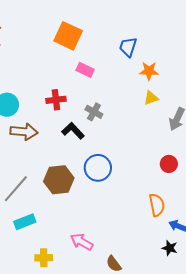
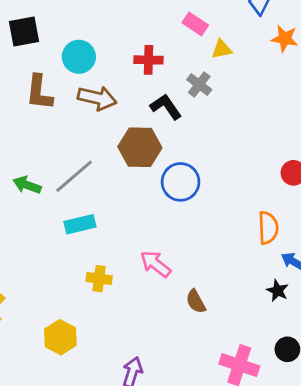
yellow triangle: (151, 98) -> (222, 49), moved
blue circle: (98, 168) -> (181, 182), moved
brown hexagon: (59, 180) -> (140, 147), moved

